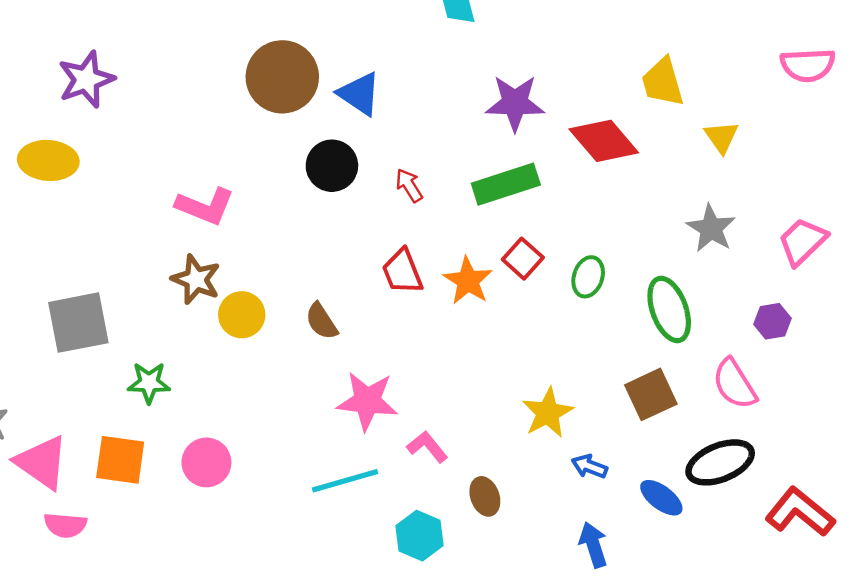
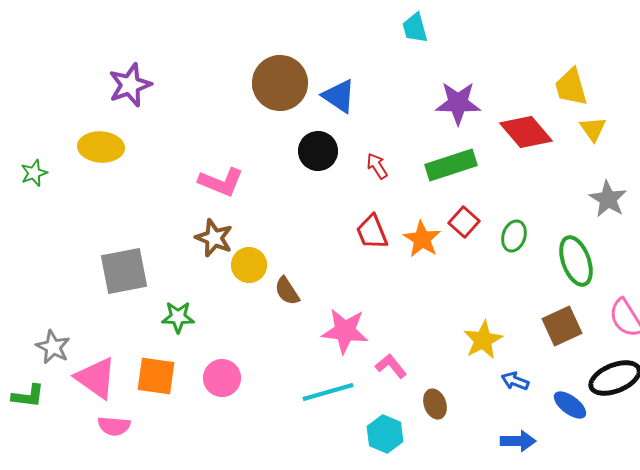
yellow triangle: (721, 137) -> (593, 129), moved
brown semicircle: (321, 321) -> (287, 291), moved
blue arrow: (593, 545) -> (518, 441), turned 108

